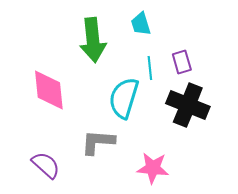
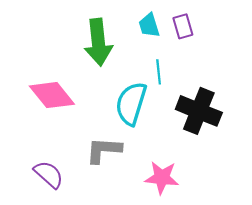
purple rectangle: (182, 62) -> (183, 26), moved
pink diamond: (49, 90) -> (52, 95), turned -33

